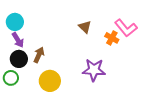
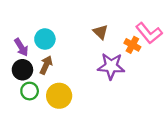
cyan circle: (15, 22) -> (45, 39), moved
purple star: (94, 70) -> (111, 66), moved
green circle: (11, 78) -> (30, 91), moved

